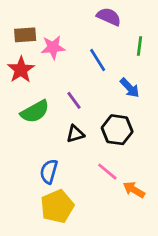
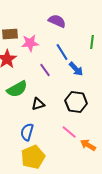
purple semicircle: (109, 17) -> (57, 21), moved
blue arrow: (130, 88) -> (76, 69), moved
purple line: (74, 100) -> (45, 70), moved
black triangle: (75, 134) -> (38, 104), moved

